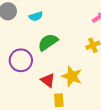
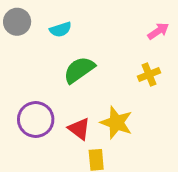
purple circle: (21, 60) -> (36, 119), moved

